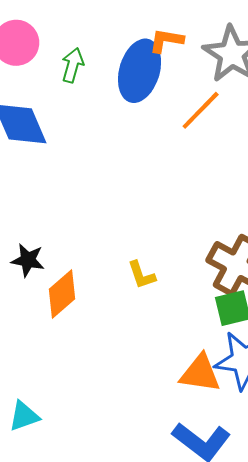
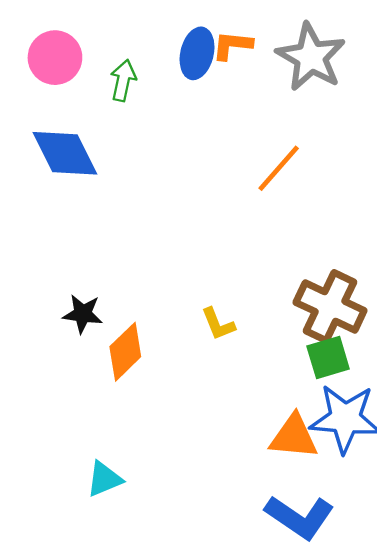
blue ellipse: (140, 71) -> (197, 53), moved, size x0.7
orange line: (201, 110) -> (279, 168), moved
cyan triangle: (24, 416) -> (104, 479), moved

